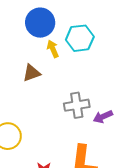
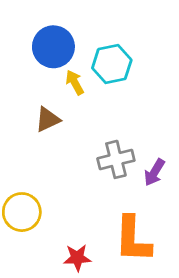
purple arrow: (103, 117) -> (154, 172), turned -30

